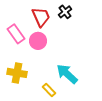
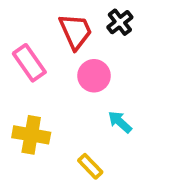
pink circle: (38, 41) -> (94, 76), moved
cyan arrow: (67, 74) -> (120, 122), moved, size x0.6

